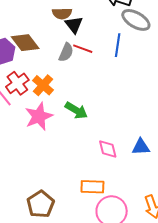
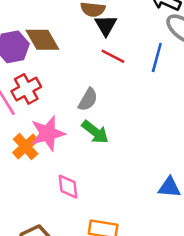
gray semicircle: (66, 52) -> (88, 100), moved
orange cross: (43, 85) -> (26, 147), moved
pink diamond: (108, 149) -> (68, 187), moved

